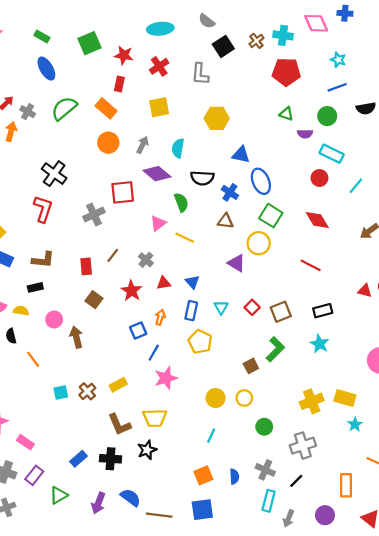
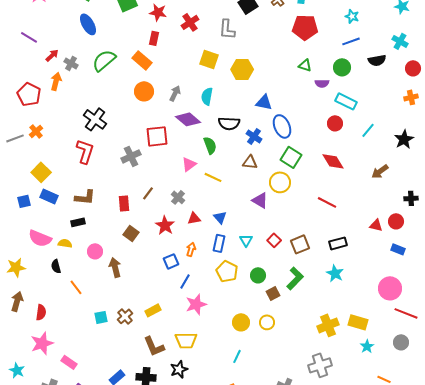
yellow square: (159, 107) -> (209, 59), moved, turned 30
green circle: (264, 427) -> (258, 275), moved

